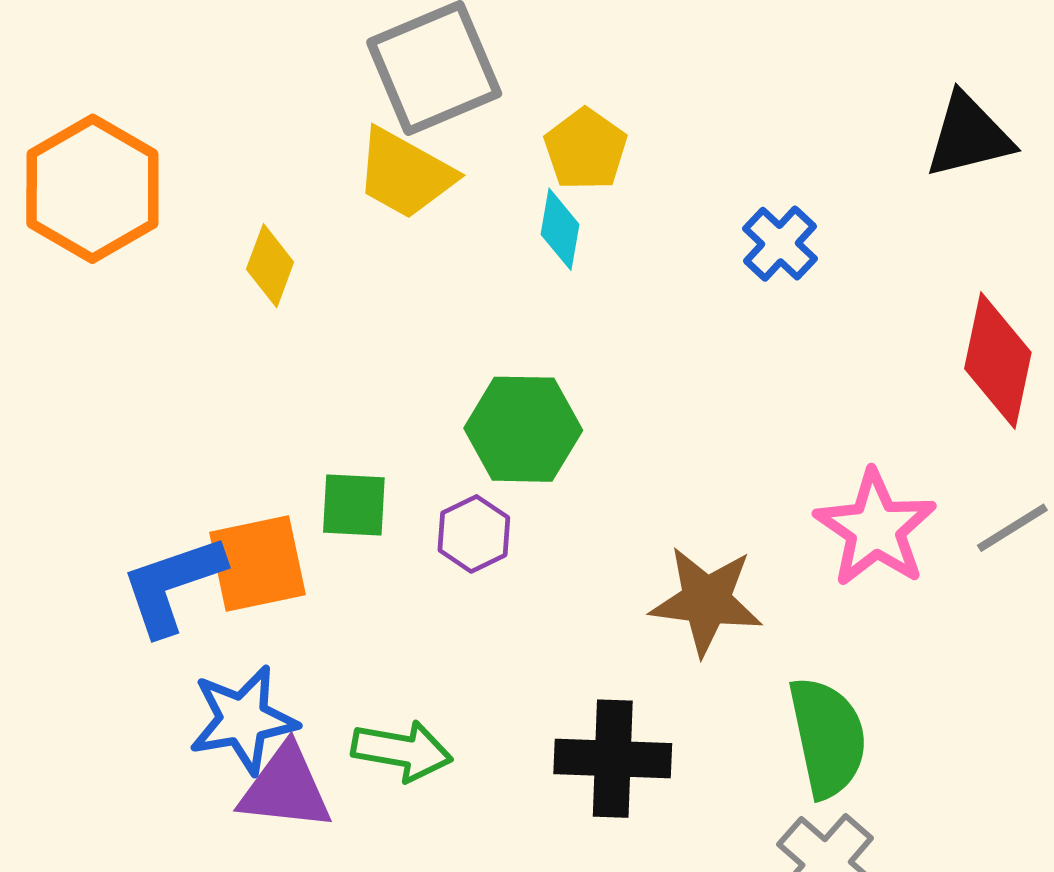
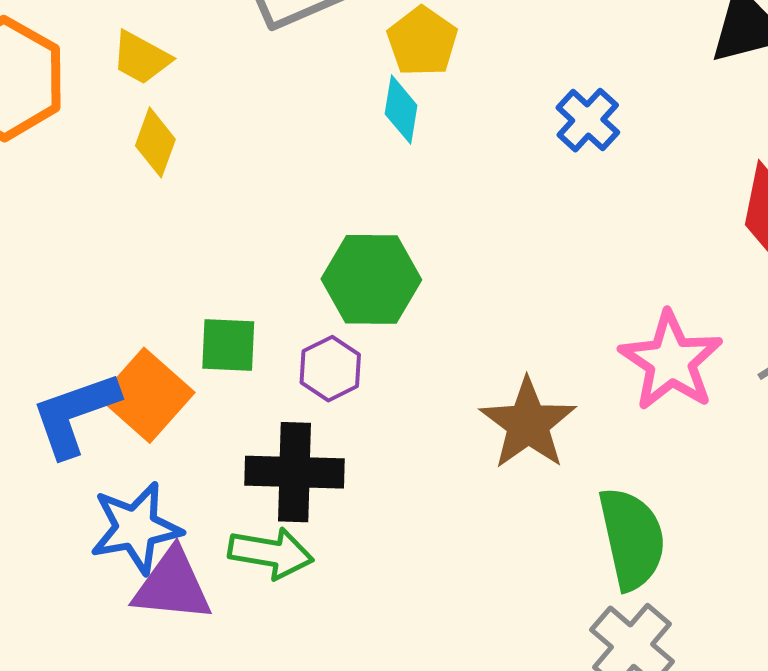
yellow trapezoid: (405, 174) -> (141, 58), moved, size x0.7
orange square: (257, 564) -> (147, 395), turned -36
brown star: (706, 601) -> (528, 424), turned 30
black cross: (613, 759) -> (295, 472), moved

